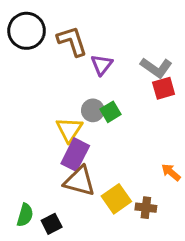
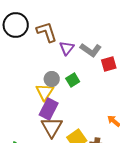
gray L-shape: (156, 68) -> (91, 50), moved
gray circle: (93, 110) -> (52, 79), moved
brown triangle: (80, 181) -> (52, 127), turned 45

